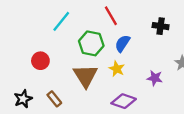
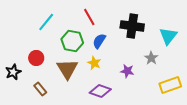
black cross: (161, 26) -> (132, 26), size x1.6
red circle: (40, 61) -> (36, 58), moved
black star: (23, 99) -> (13, 72), moved

